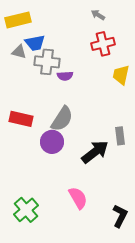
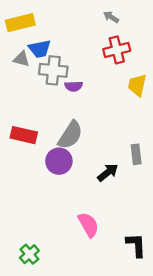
black arrow: (95, 152) -> (108, 172), size x0.7
green cross: (26, 210) -> (29, 254), moved, size x0.7
black L-shape: (120, 216) -> (136, 245), turned -30

